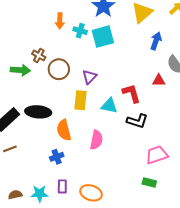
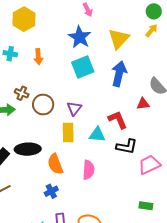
cyan cross: (80, 31) -> (10, 54), moved
blue arrow: (156, 41) -> (119, 74), moved, size x1.4
pink trapezoid: (157, 155) -> (149, 165), moved

